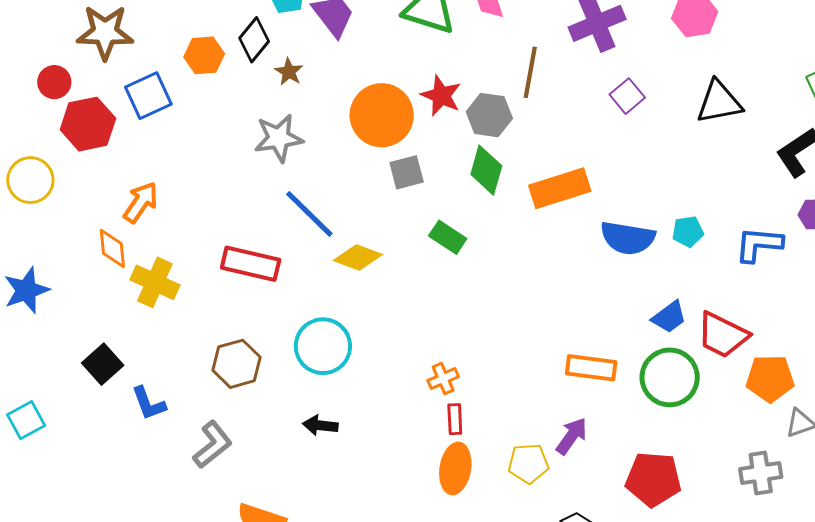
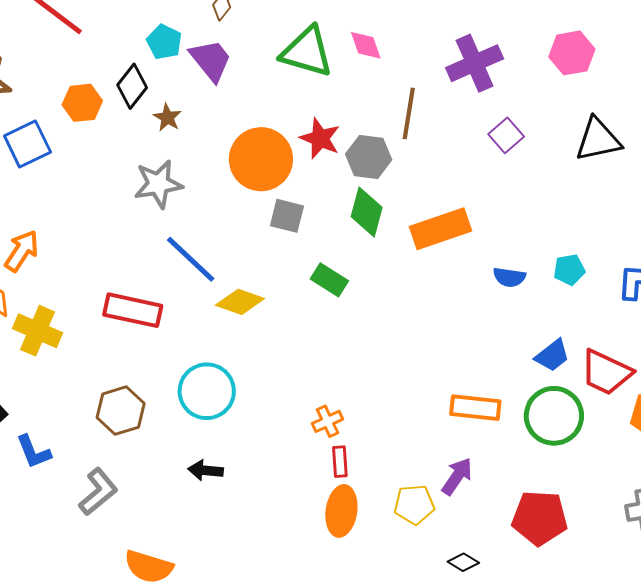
gray square: (407, 172) -> (287, 216), turned 30
blue semicircle: (628, 238) -> (509, 277), size x0.6

